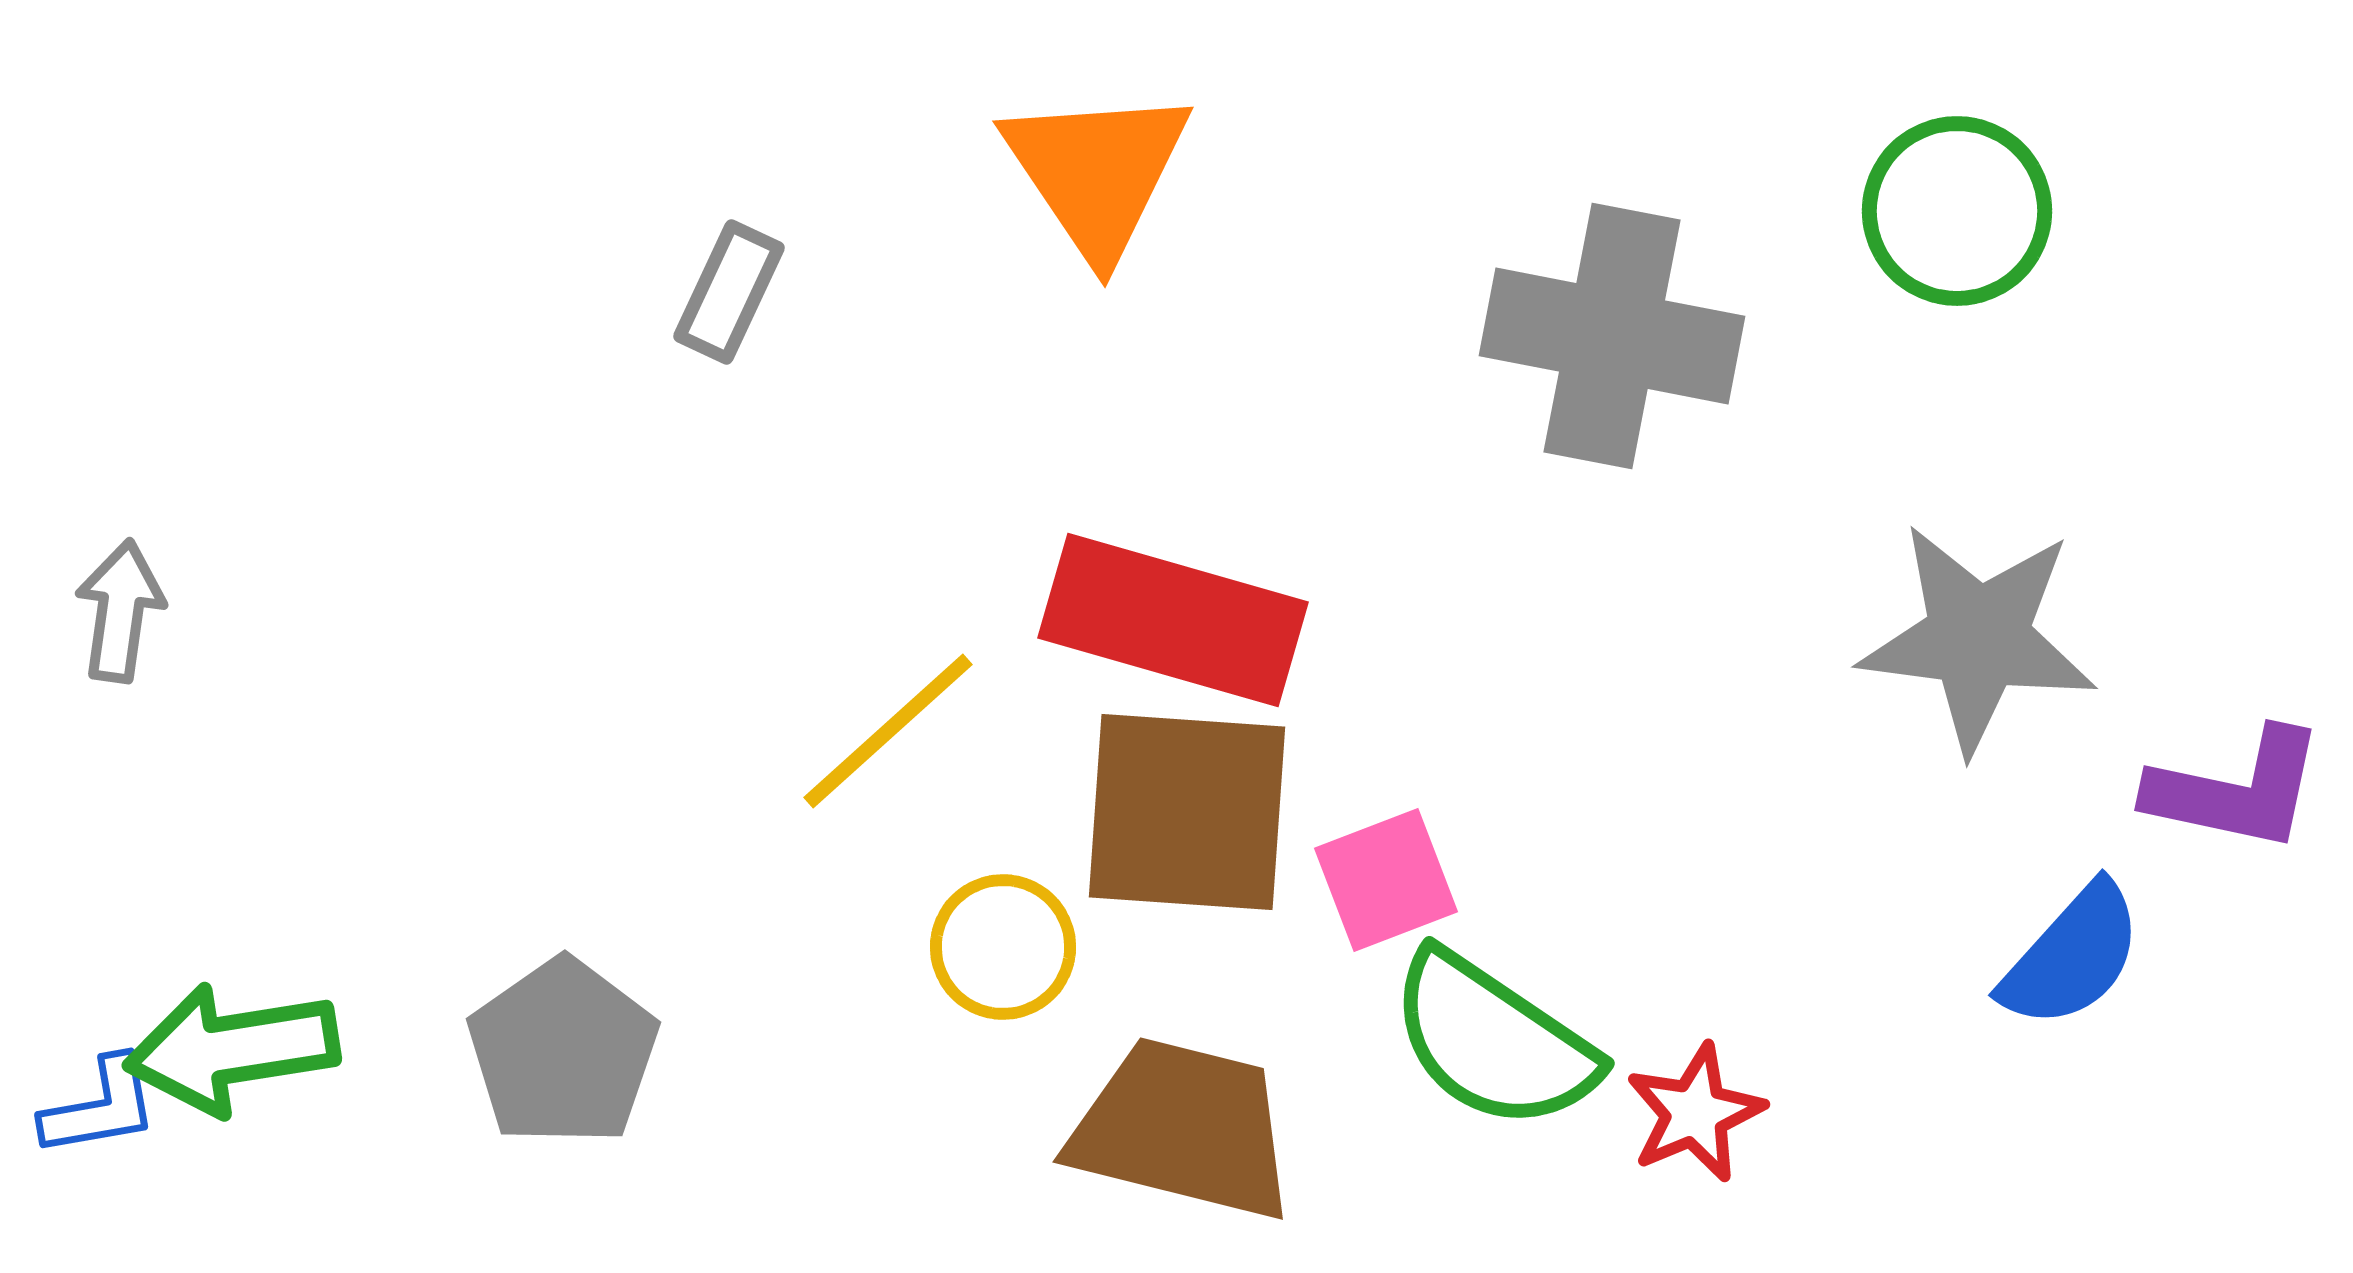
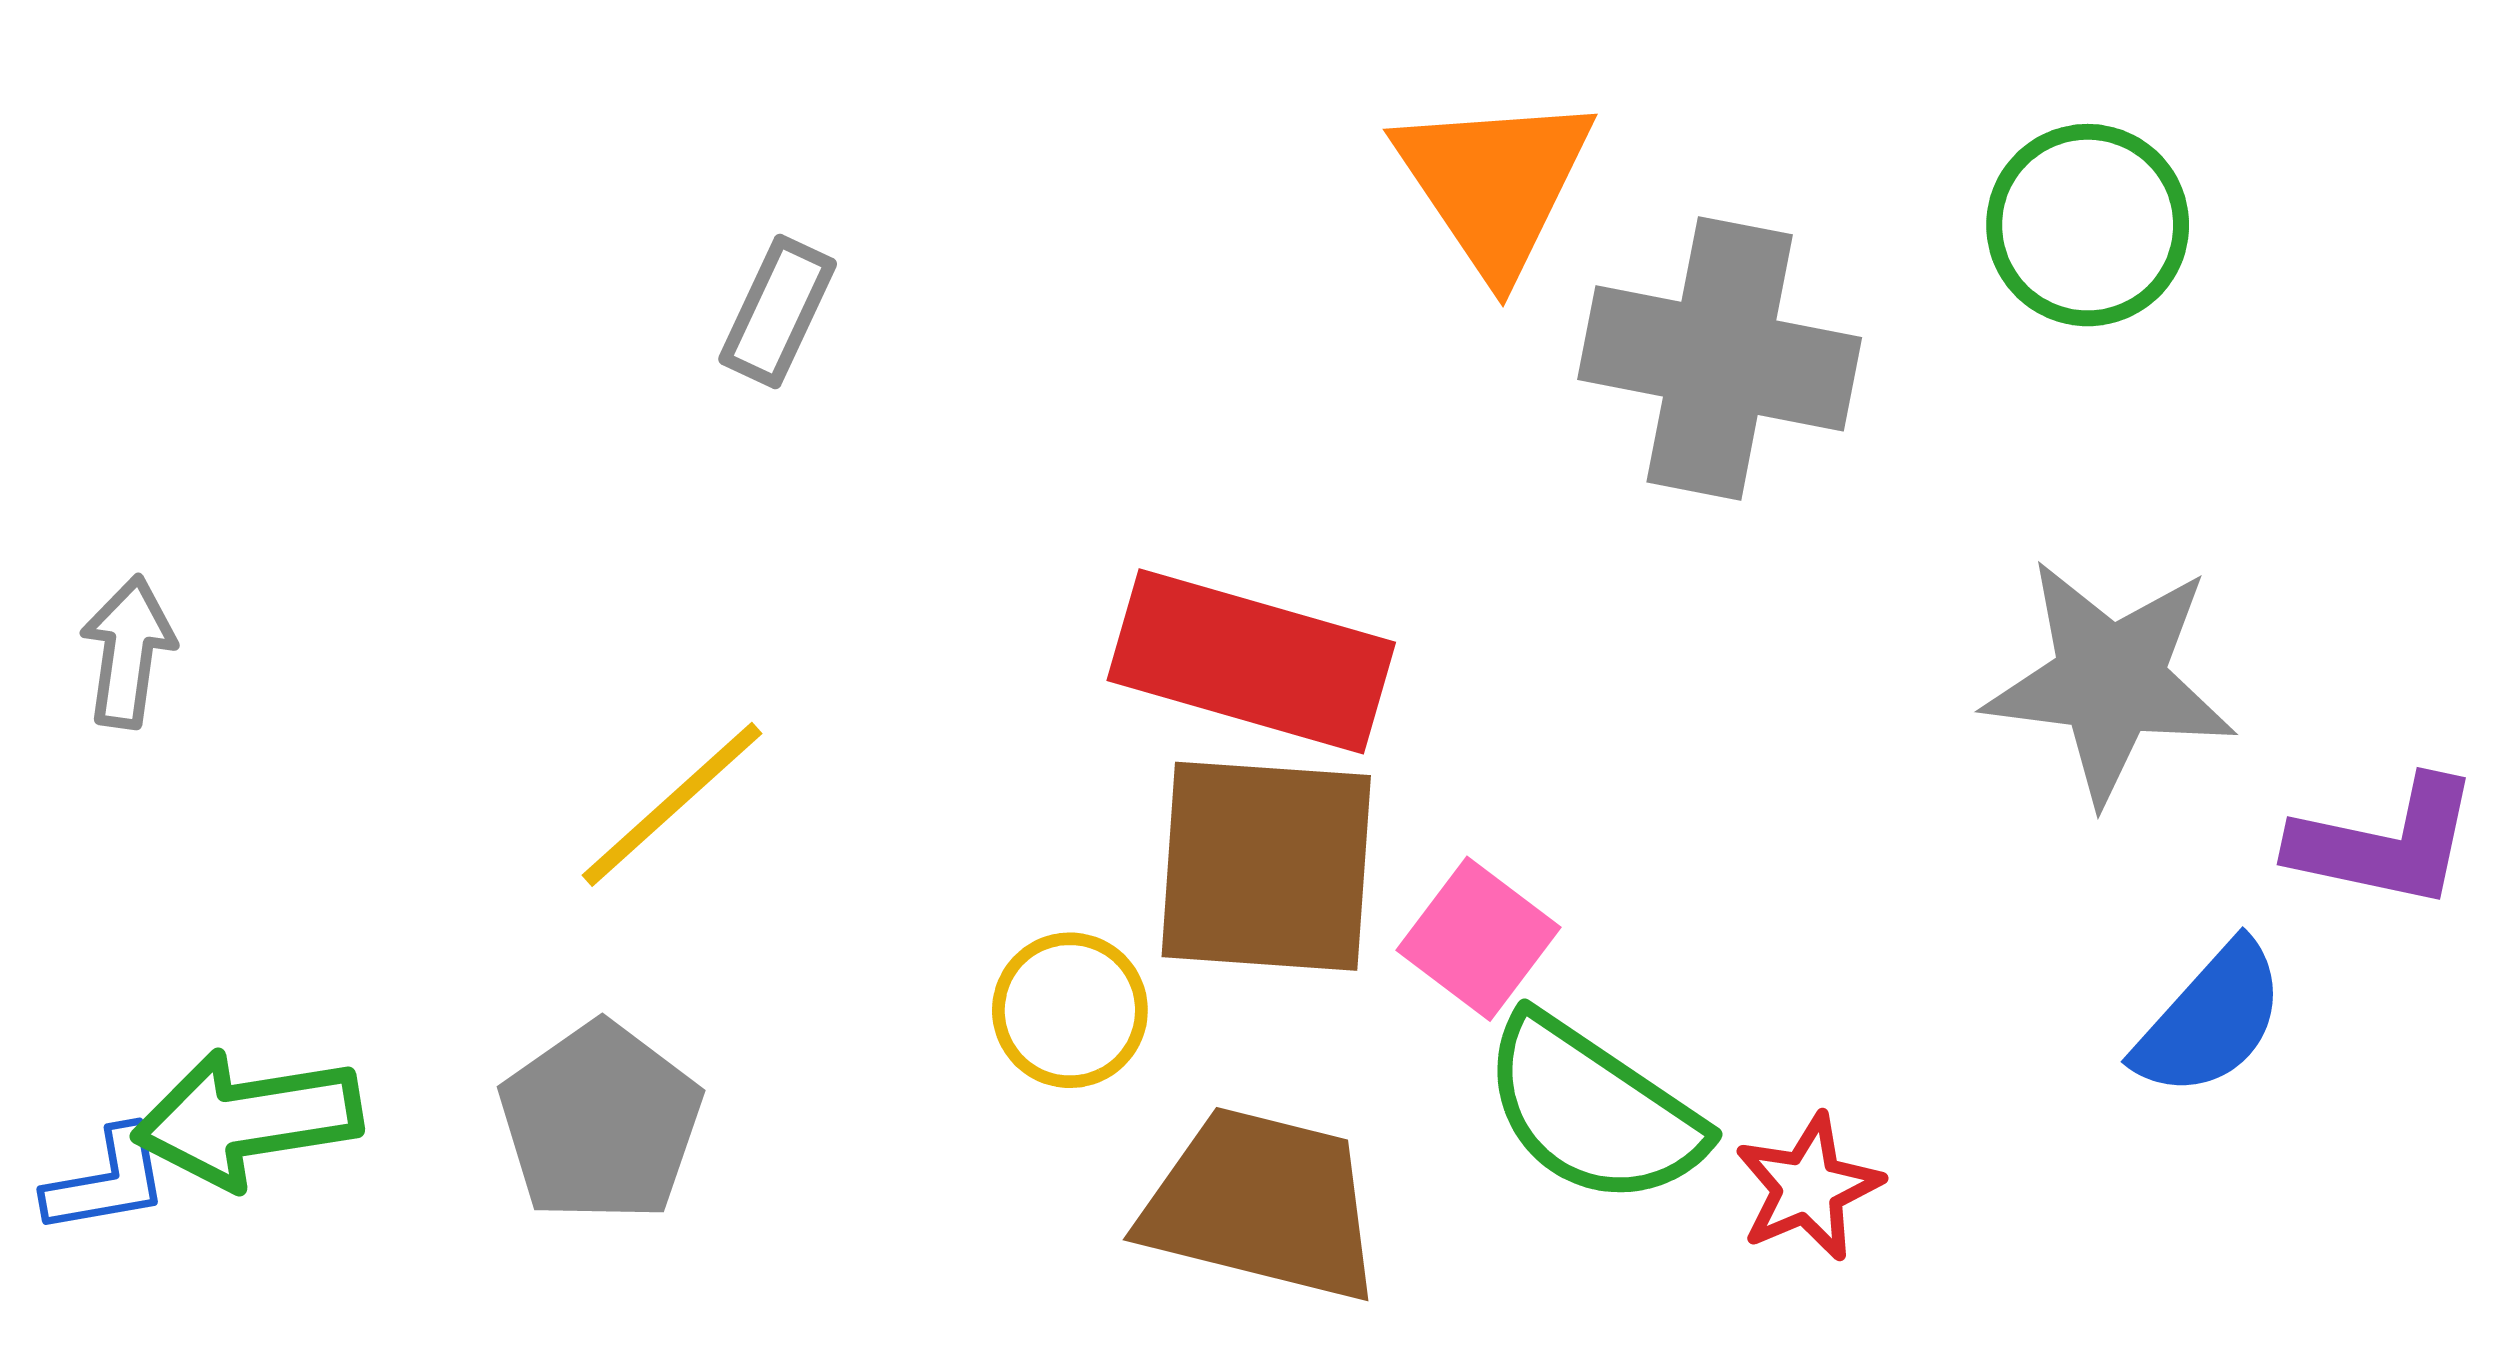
orange triangle: (1097, 172) -> (1494, 183), moved
yellow line: (888, 731) -> (672, 804), moved
pink square: (1386, 880) -> (1478, 939), turned -32

